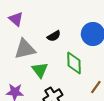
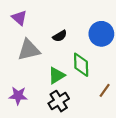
green triangle: (40, 70) -> (57, 75), moved, turned 36

